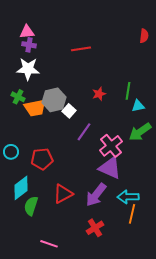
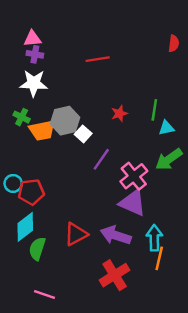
red pentagon: (42, 159) -> (31, 192), moved
purple arrow: (96, 195) -> (116, 235), turned 70
cyan arrow: (128, 197) -> (154, 238), turned 90
red cross: (95, 228) -> (115, 275), size x1.4
pink line: (49, 244) -> (45, 295), moved

